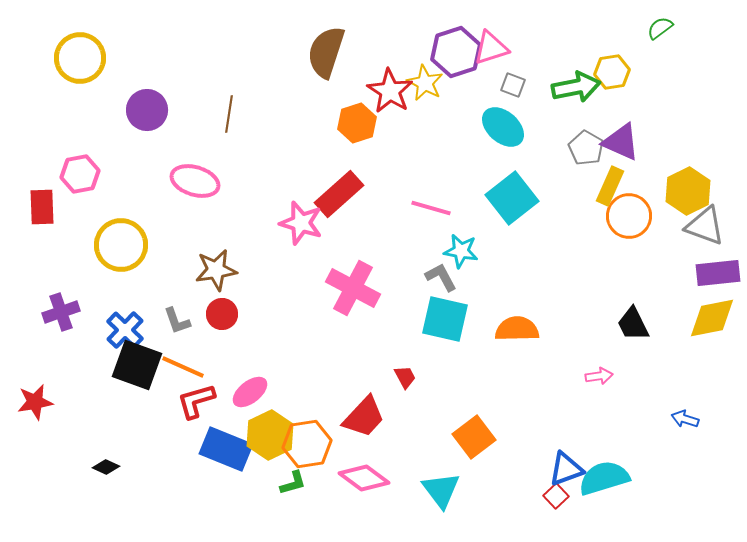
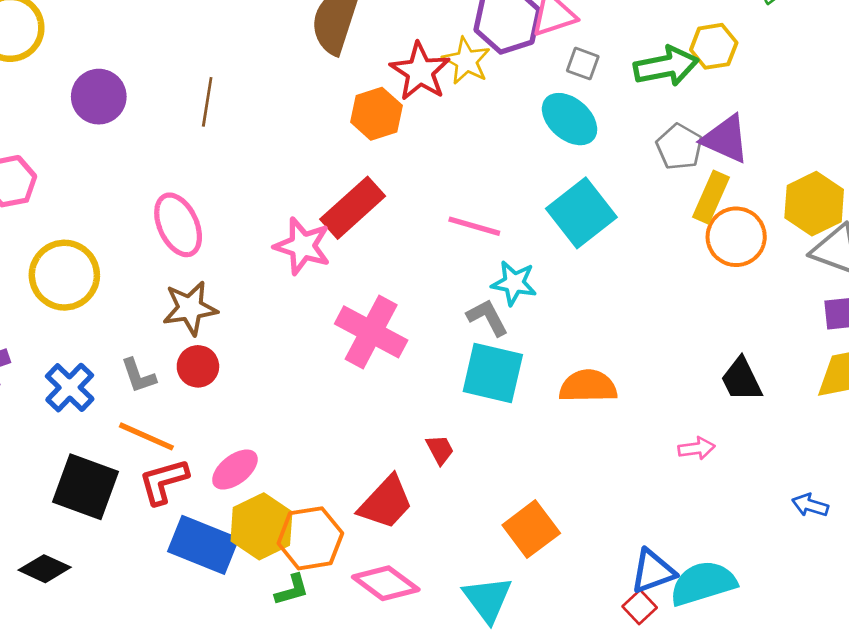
pink ellipse: (195, 181) -> (178, 225), moved, turned 48
black square: (137, 365) -> (86, 487), moved
black diamond: (106, 467) -> (45, 569), size x1.4

